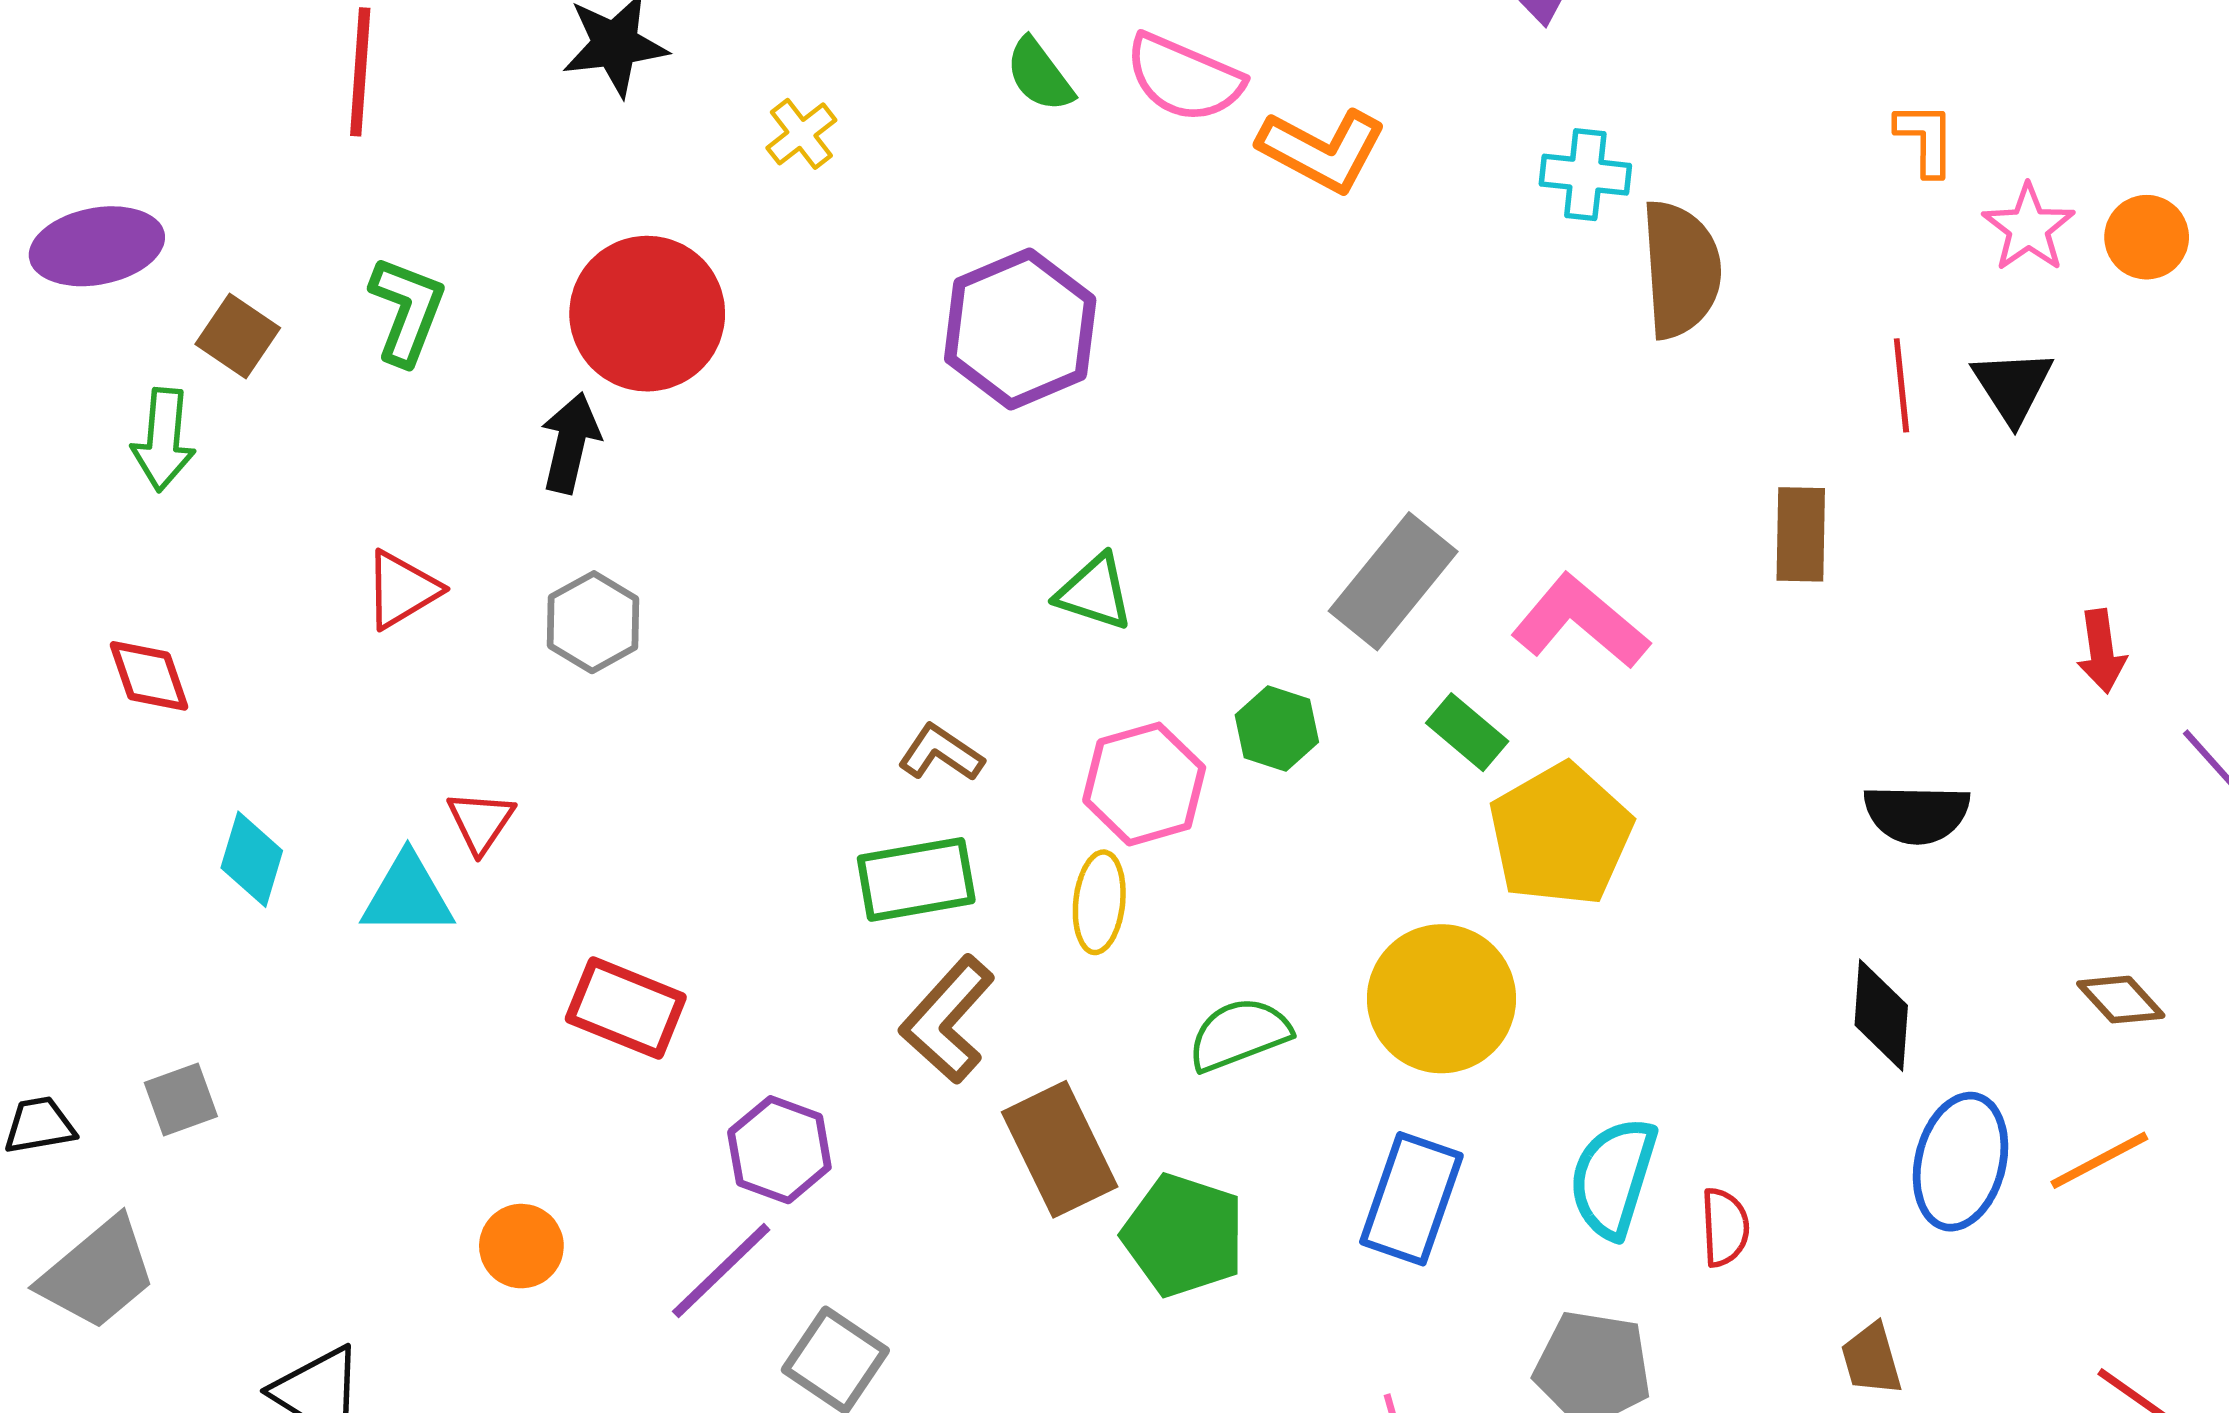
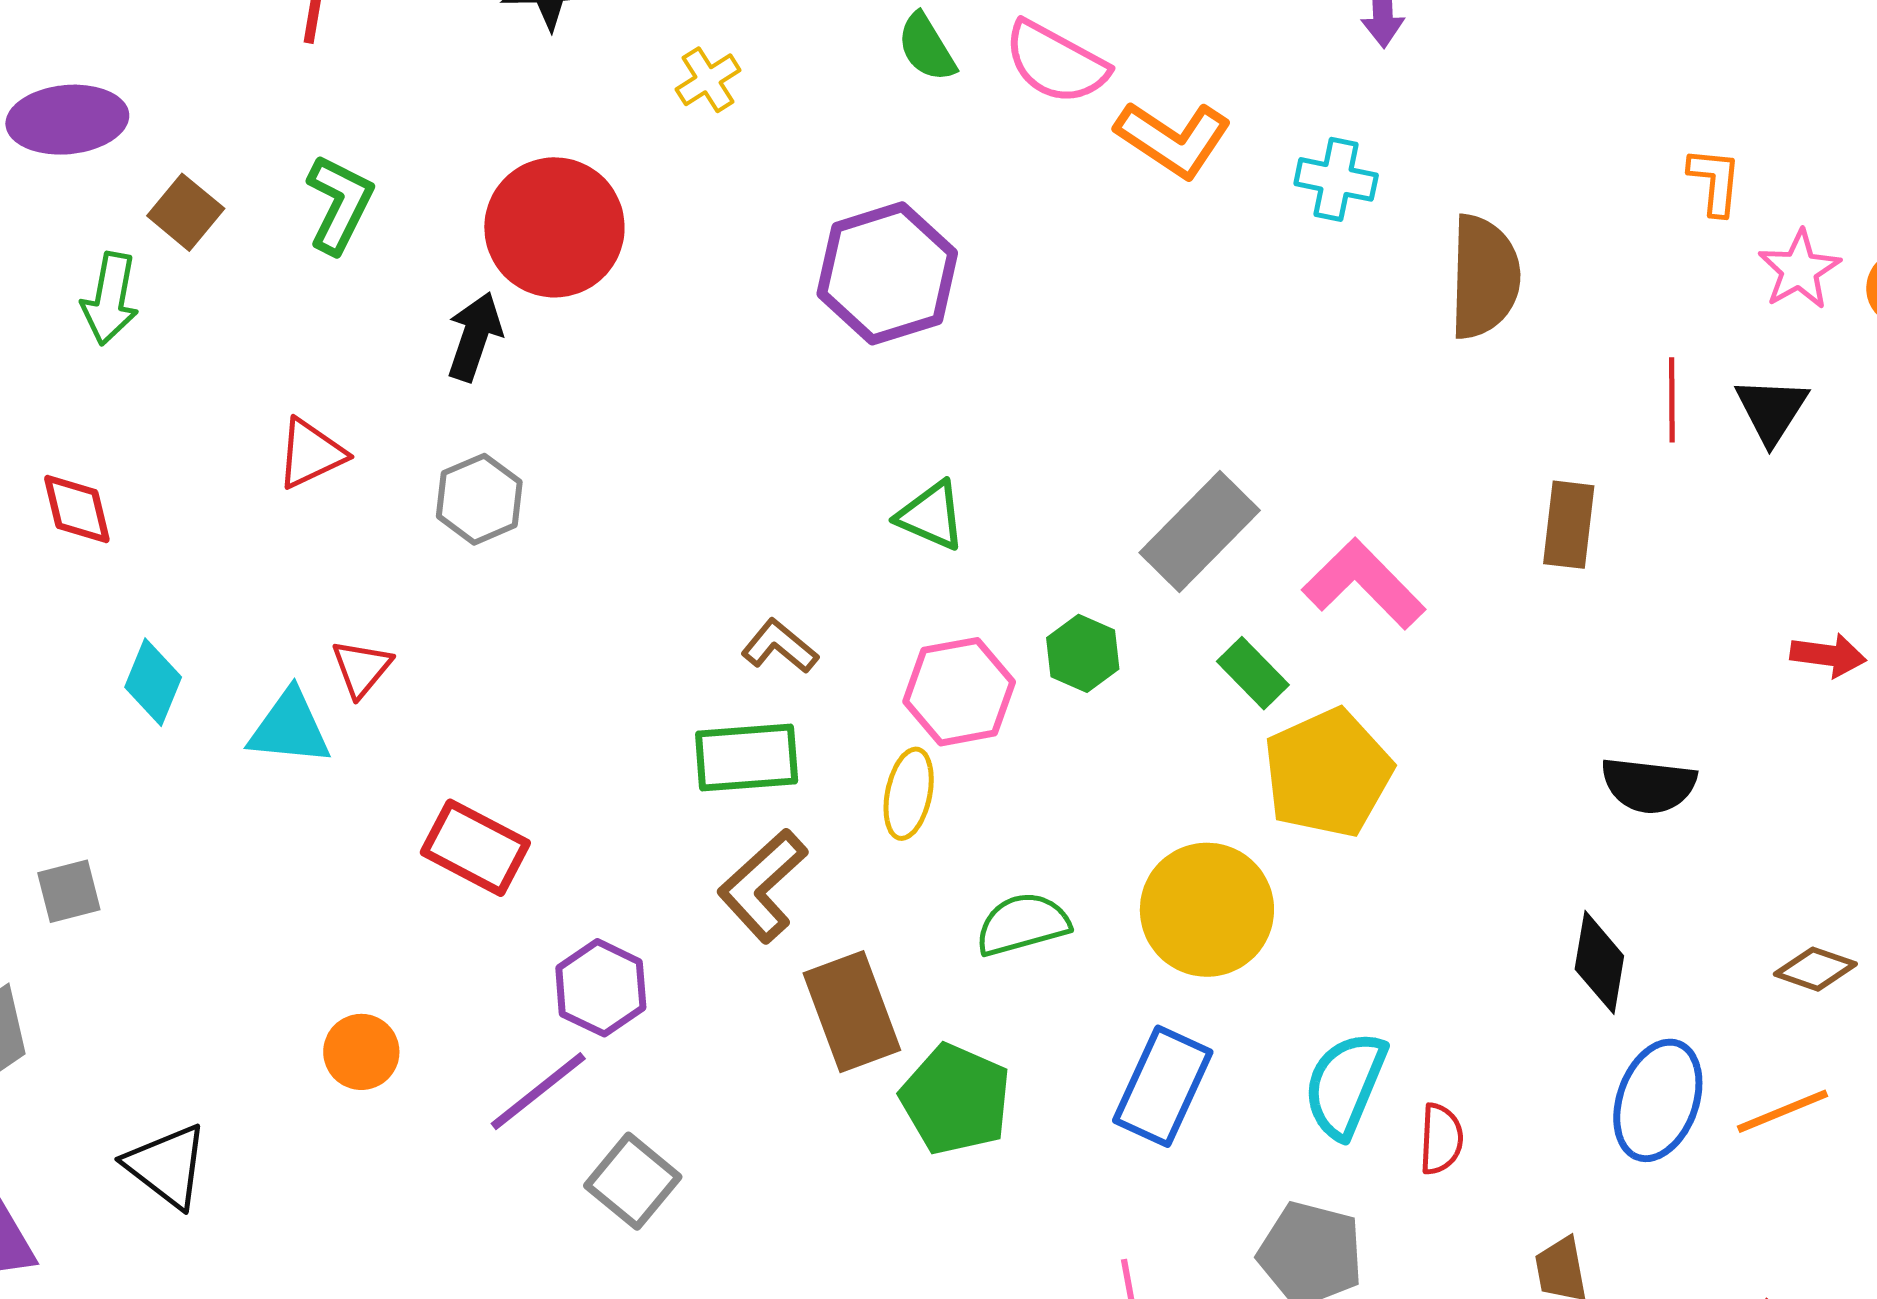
cyan cross: (1585, 175) -> (1336, 179), moved
red arrow: (2101, 651) -> (1828, 655), turned -80
brown diamond: (2121, 1000) -> (1815, 969), turned -34

